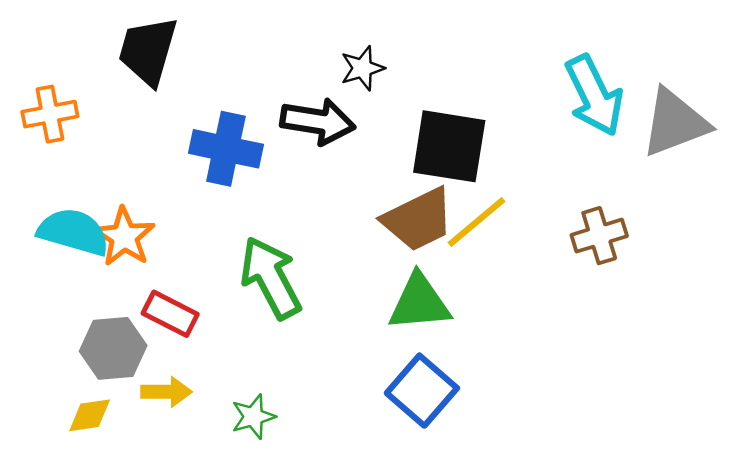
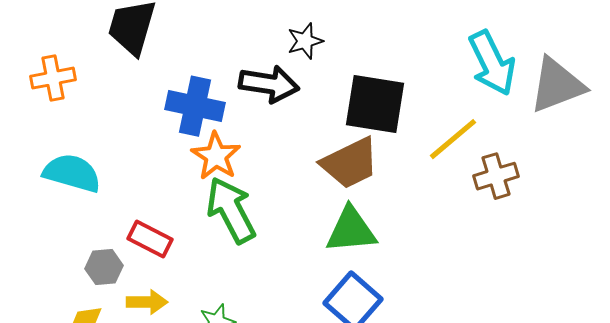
yellow line: (476, 222) -> (453, 139), moved
orange star: (124, 237) -> (216, 156), moved
gray hexagon: (113, 348) -> (104, 267), size x0.7

